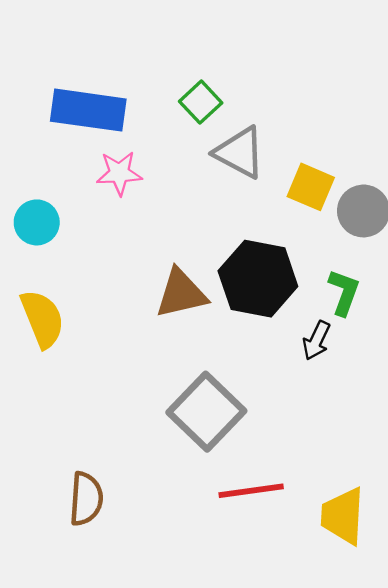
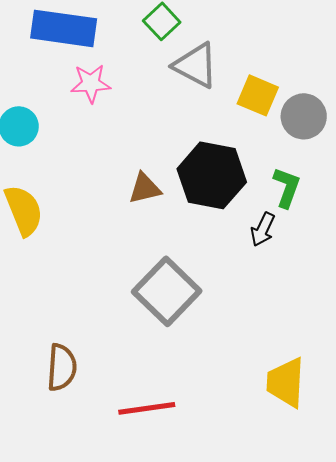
brown triangle: (181, 294) -> (145, 188), size x0.7
red line: (251, 491) -> (147, 408), moved

